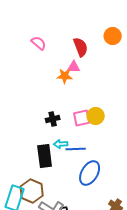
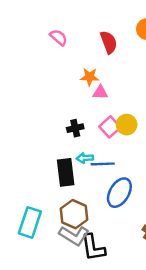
pink triangle: (74, 67) -> (100, 92), moved
pink square: (82, 118) -> (110, 127), turned -30
brown hexagon: (32, 191) -> (74, 214), moved

